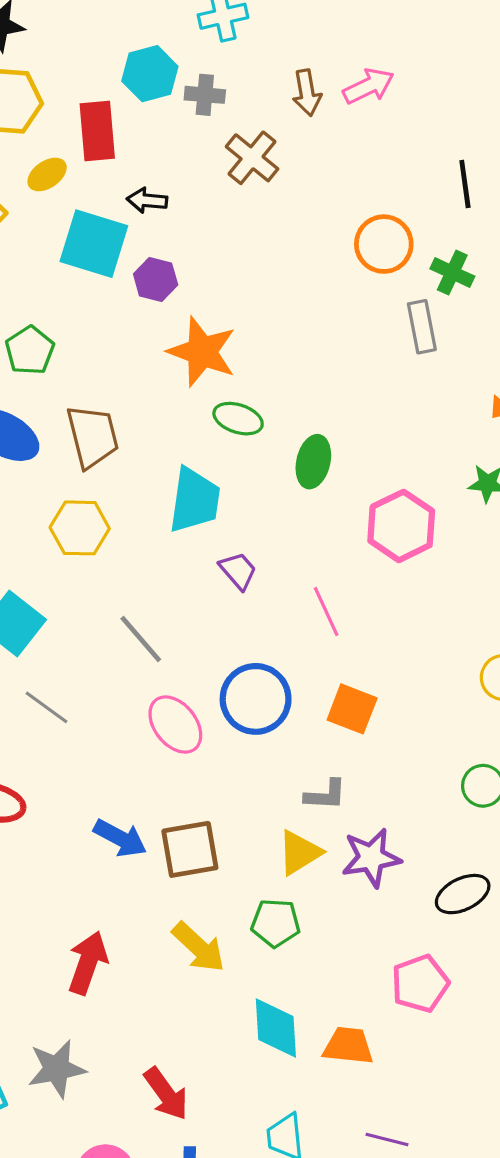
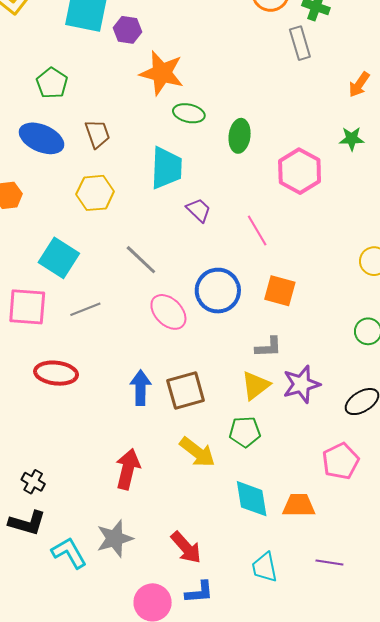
brown trapezoid: (93, 436) -> (97, 134), size x0.7
gray line: (46, 707) -> (85, 309), turned -52
blue arrow: (120, 838) -> (141, 388), turned -112

